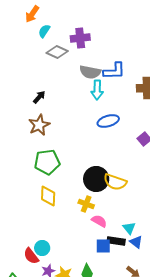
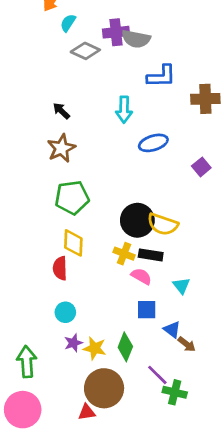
gray semicircle: (90, 72) -> (136, 39), moved
cyan arrow: (97, 90) -> (124, 110), moved
black arrow: (39, 97) -> (61, 111), turned -88
black rectangle: (116, 241) -> (151, 255), moved
blue triangle: (136, 242) -> (172, 330), moved
red semicircle: (31, 256) -> (60, 268), moved, turned 36

